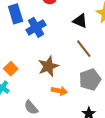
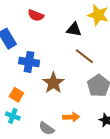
blue cross: (36, 27) -> (29, 62), moved, turned -36
orange arrow: (59, 91) -> (71, 117), moved

